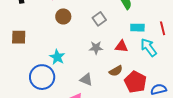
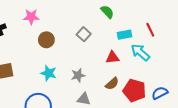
gray star: (96, 48) -> (78, 75), moved
cyan star: (57, 57) -> (49, 73), moved

